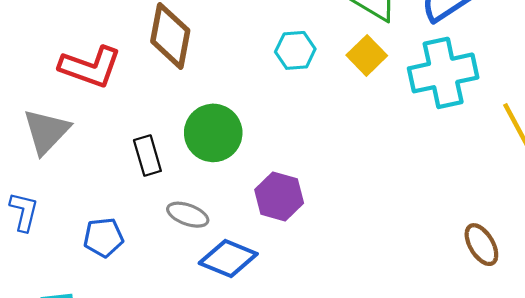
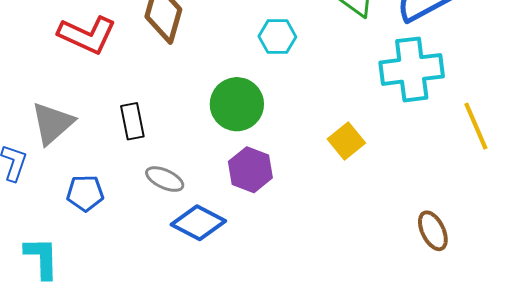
yellow square: (367, 55) -> (346, 141), moved
gray triangle: (46, 131) -> (52, 123), moved
green circle: (213, 133) -> (237, 104), moved

